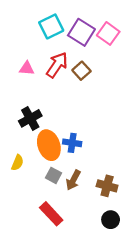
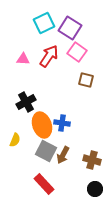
pink square: (108, 33) -> (77, 52), moved
brown square: (81, 71) -> (86, 80), moved, turned -35
gray square: (54, 175) -> (46, 151), size x1.5

